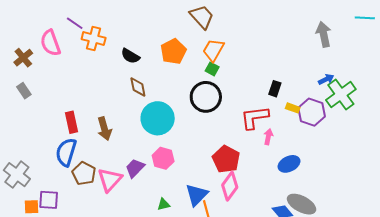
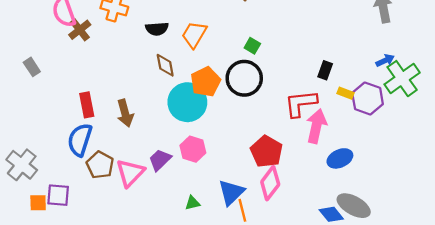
orange trapezoid: (213, 50) -> (194, 35), moved
orange pentagon: (173, 51) -> (206, 82), moved
black semicircle: (130, 56) -> (157, 29), turned -36
brown cross: (23, 58) -> (80, 30), moved
pink arrow: (268, 137) -> (316, 126), size x1.8

